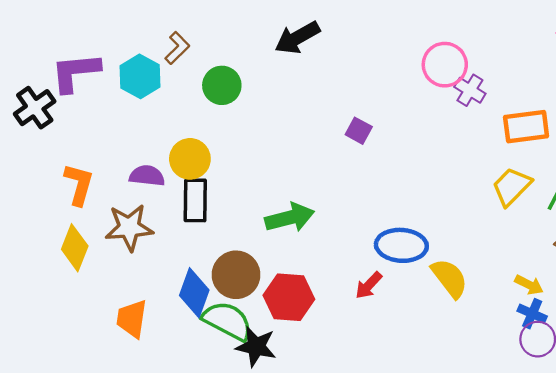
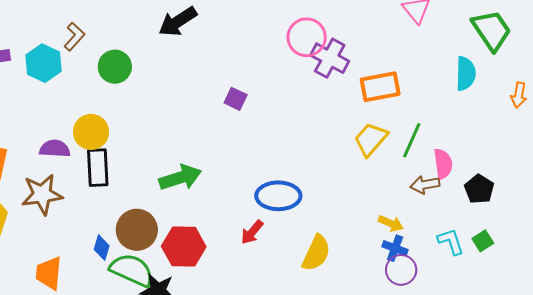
purple cross: (470, 90) -> (330, 58), size x1.4
yellow semicircle: (449, 278) -> (316, 253), moved, turned 66
blue diamond: (194, 293) -> (102, 248), size x0.6

